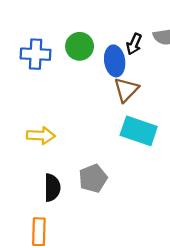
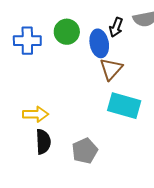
black semicircle: (52, 188) -> (43, 142), moved

